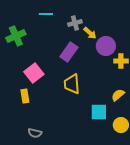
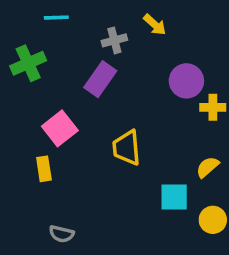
cyan line: (46, 14) -> (56, 18), moved
gray cross: (75, 23) -> (114, 40), moved
yellow arrow: (90, 33) -> (155, 25), moved
purple rectangle: (69, 52) -> (100, 79), moved

